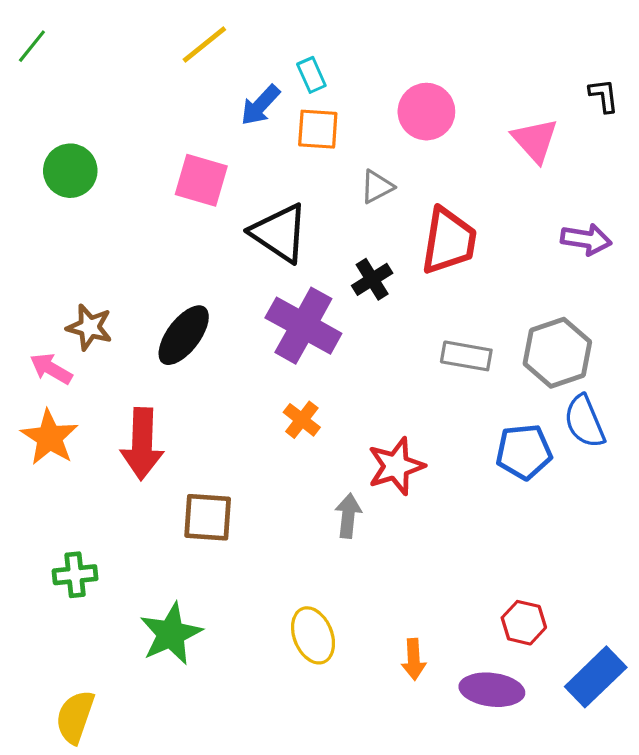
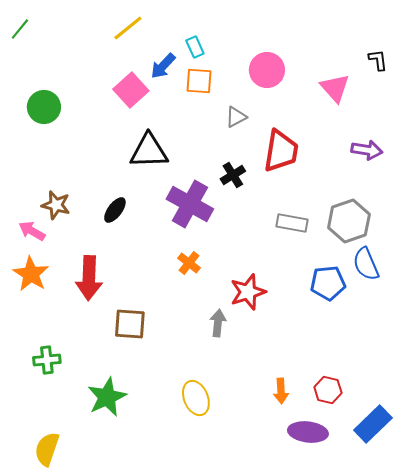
pink square: (201, 180) -> (131, 90), moved, turned 32
black triangle: (279, 233) -> (149, 151), moved, turned -36
black ellipse: (184, 335) -> (115, 210), size x0.7
orange arrow: (414, 659) -> (281, 391), moved

